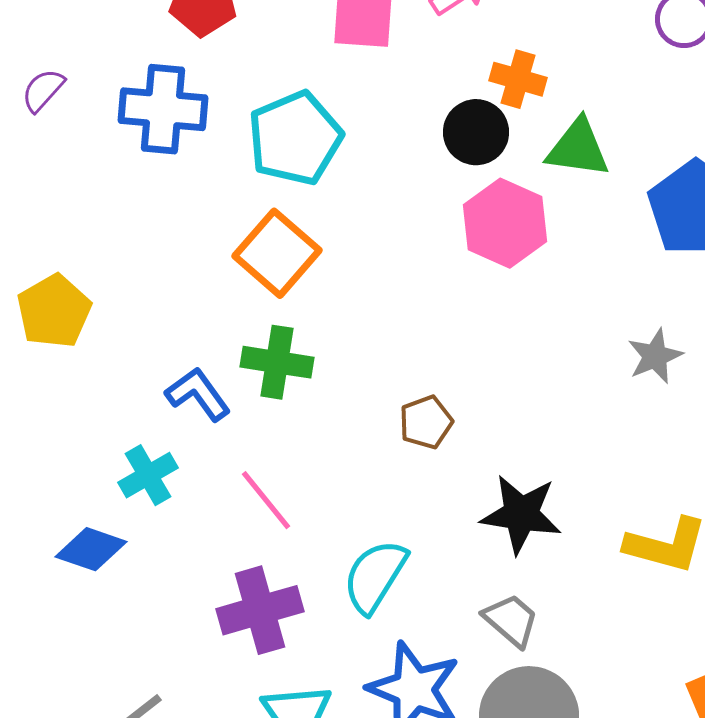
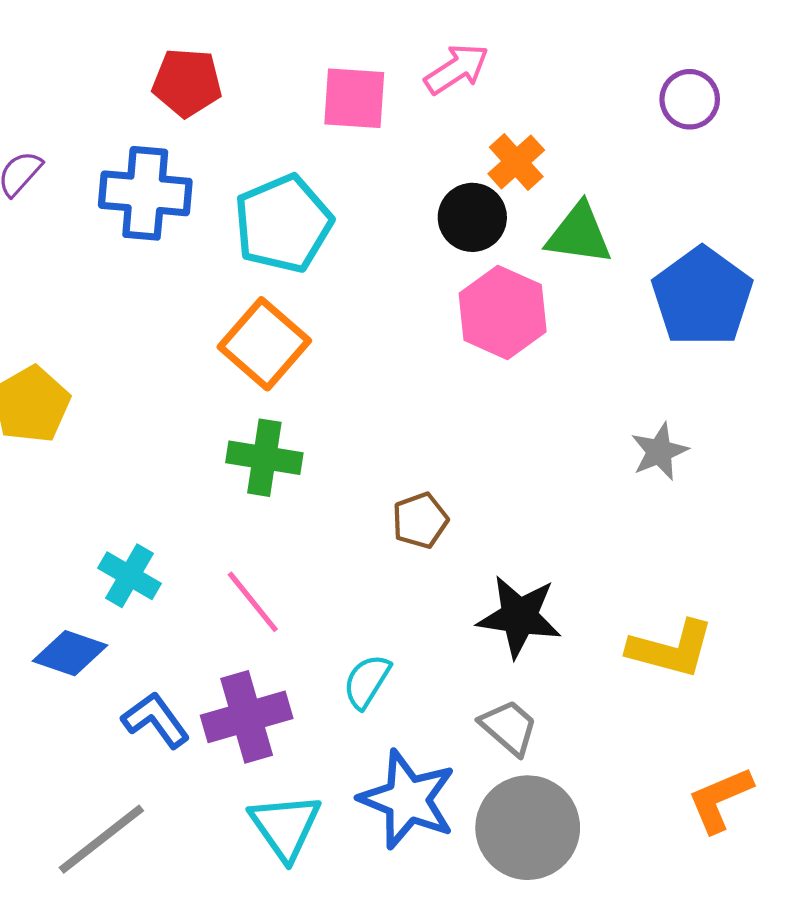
orange cross: (518, 79) -> (516, 162), turned 32
blue L-shape: (198, 394) -> (156, 720), moved
cyan cross: (148, 475) -> (130, 576), turned -30
cyan semicircle: (375, 576) -> (367, 681), size x0.7

